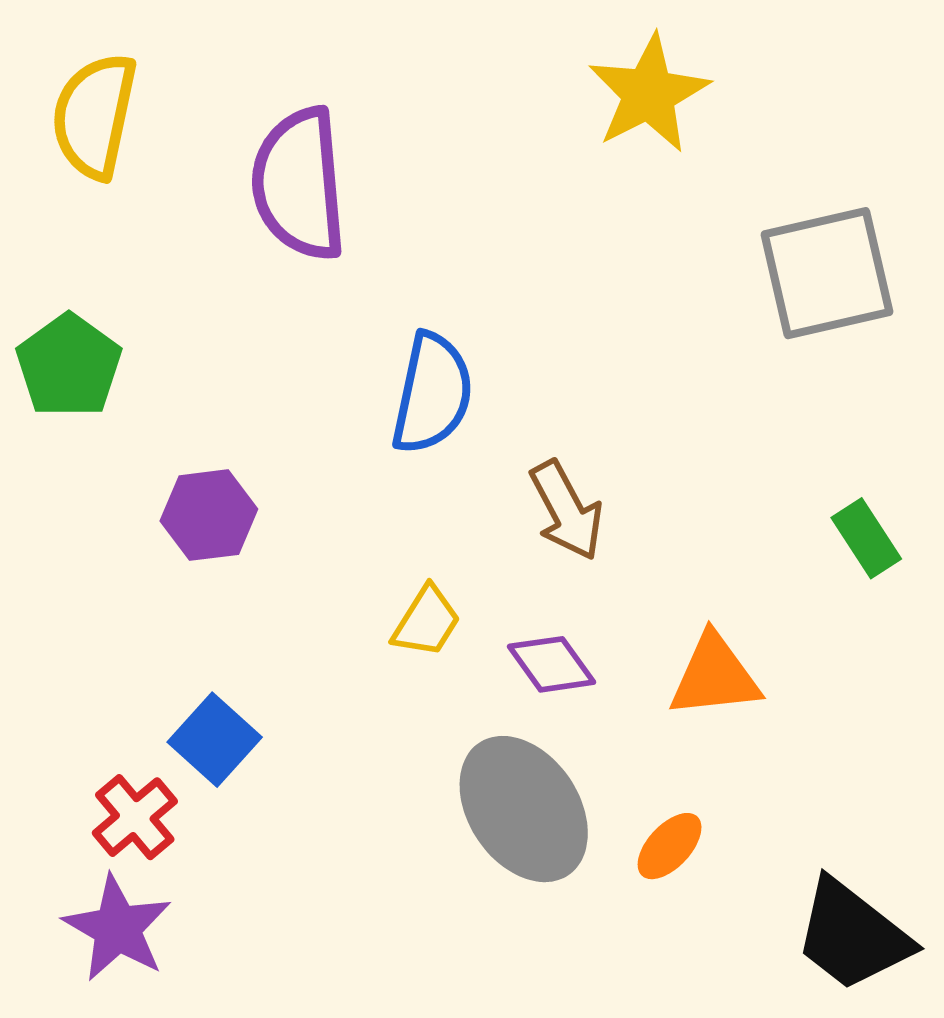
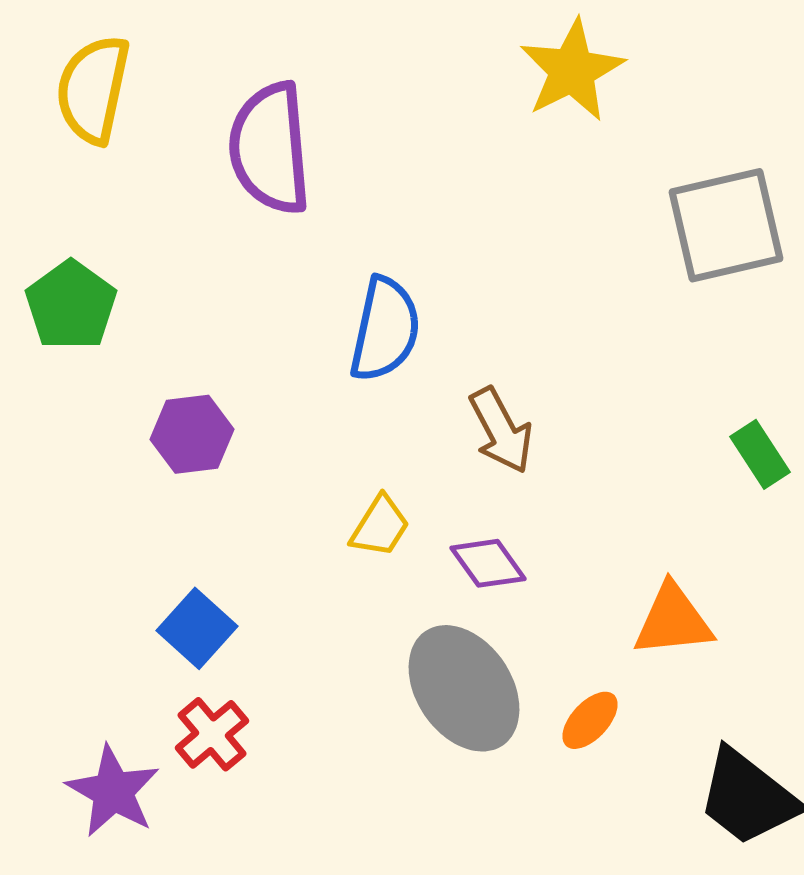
orange triangle: (715, 676) -> (673, 620), moved
red cross: (135, 817) -> (212, 734), moved

